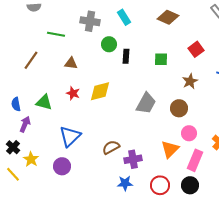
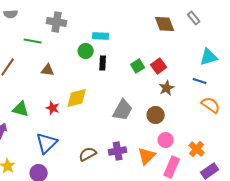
cyan rectangle: (124, 17) -> (101, 36), moved, turned -56
brown diamond: (168, 17) -> (165, 24), moved, turned 45
gray cross: (90, 21) -> (57, 22), moved
red square: (196, 49) -> (159, 66), moved
green square: (161, 59) -> (138, 66), turned -32
red star: (73, 93) -> (53, 108), moved
purple cross: (133, 159) -> (118, 151), moved

